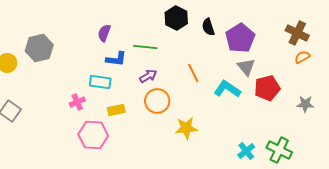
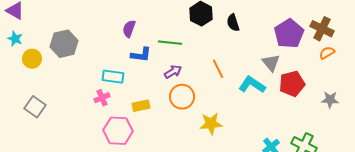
purple pentagon: (240, 38) -> (289, 34), moved
cyan rectangle: (100, 82) -> (113, 77), moved

